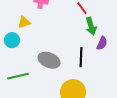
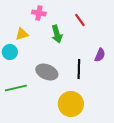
green arrow: (91, 26) -> (57, 34), moved

